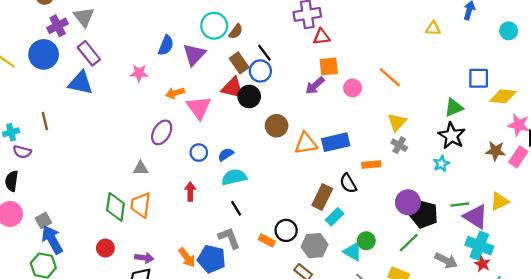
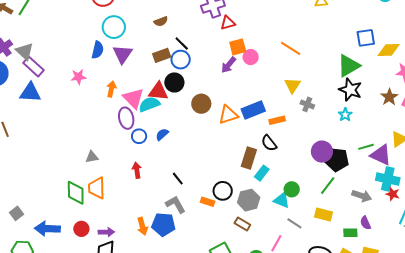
gray triangle: (84, 17) -> (25, 51), moved
cyan circle: (214, 26) -> (114, 27), moved
brown semicircle: (236, 32) -> (161, 21), moved, turned 40
brown rectangle: (239, 63) -> (162, 55), turned -66
red triangle: (233, 88) -> (158, 91), moved
pink circle: (353, 88) -> (251, 57), moved
orange arrow: (175, 93) -> (111, 89), turned 126
green triangle: (454, 108) -> (349, 66), size x1.4
yellow triangle: (397, 122) -> (292, 85), moved
purple ellipse: (162, 132) -> (126, 118), moved, turned -35
brown star: (496, 151) -> (389, 97), turned -30
orange rectangle: (371, 164) -> (277, 120), moved
cyan semicircle: (234, 177) -> (149, 104), moved
blue arrow: (52, 240) -> (47, 229), moved, turned -50
red circle: (105, 248) -> (81, 229), moved
orange arrow: (187, 257) -> (142, 226), turned 30

